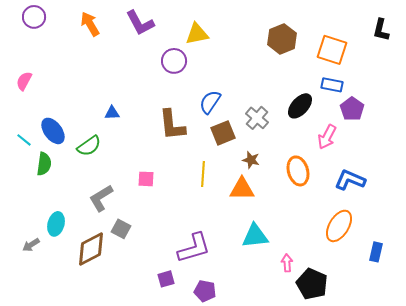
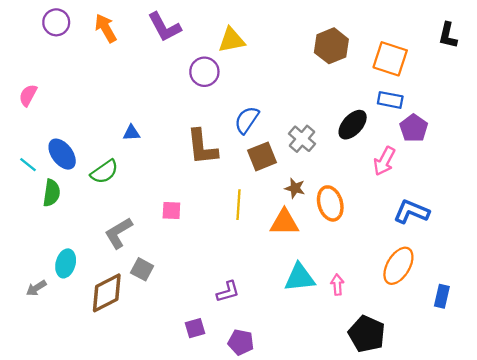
purple circle: (34, 17) -> (56, 22), moved
orange ellipse: (298, 171) -> (330, 203), moved
purple L-shape: (194, 248) -> (228, 292), size x0.6
pink arrow: (287, 263) -> (337, 285), moved

